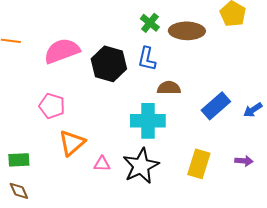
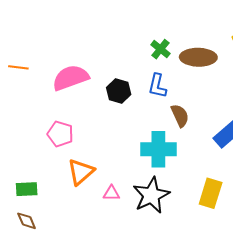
black hexagon: (109, 64) -> (119, 91), size x0.7
brown semicircle: (169, 88) -> (180, 116), turned 65

